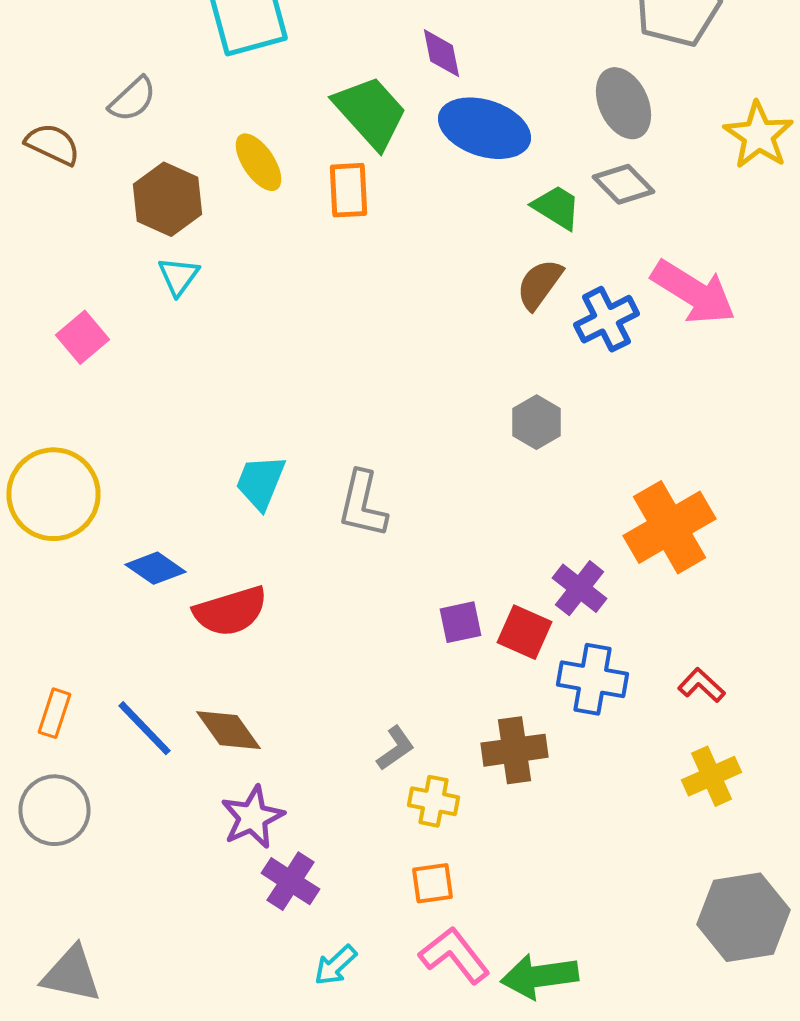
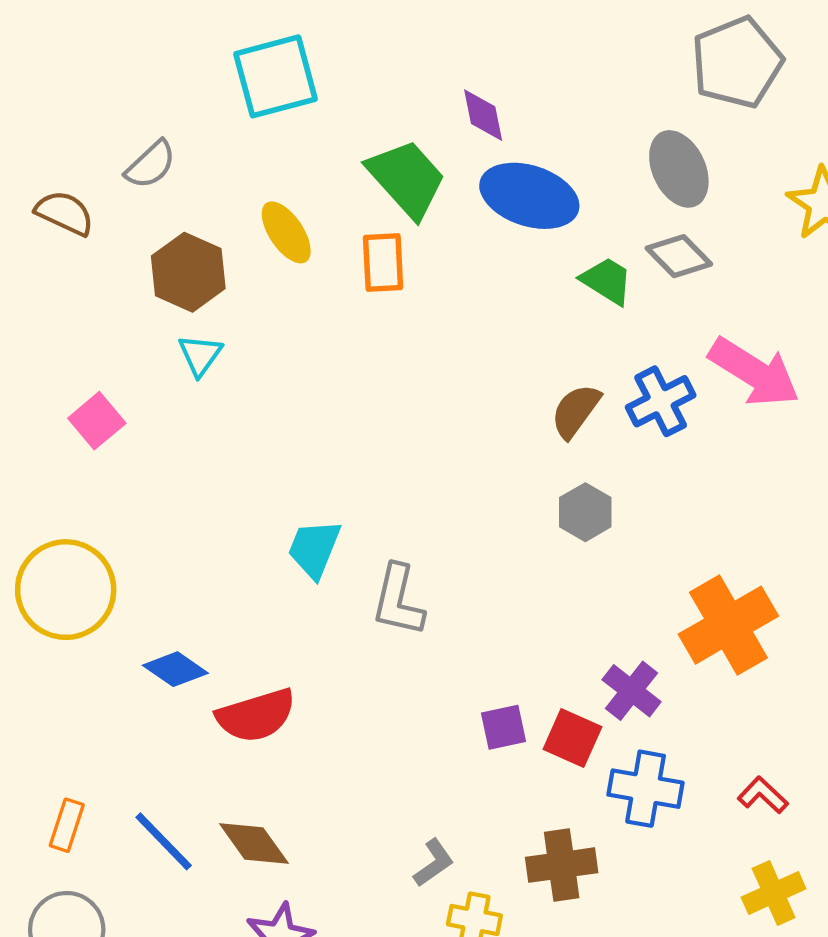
brown semicircle: (540, 284) -> (576, 411), moved
cyan trapezoid: (260, 482) -> (314, 549), moved

